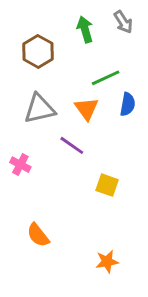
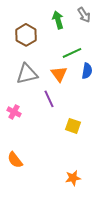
purple line: (72, 145) -> (49, 99), turned 30
orange semicircle: (38, 235) -> (15, 160), moved

